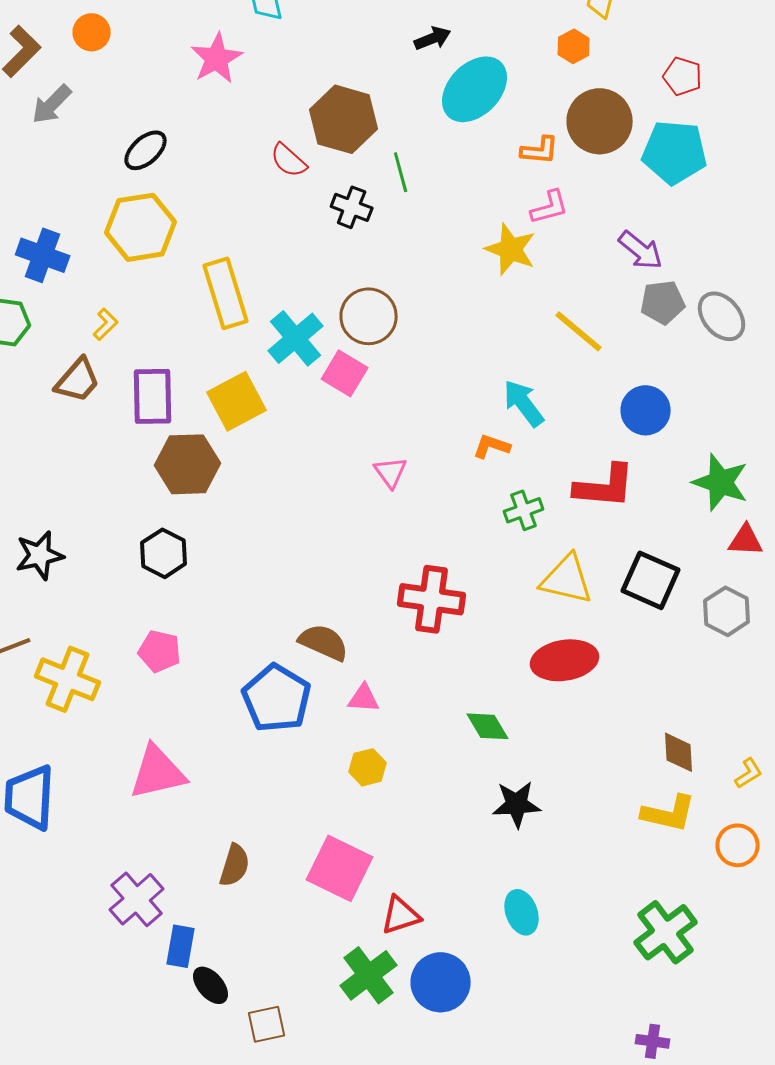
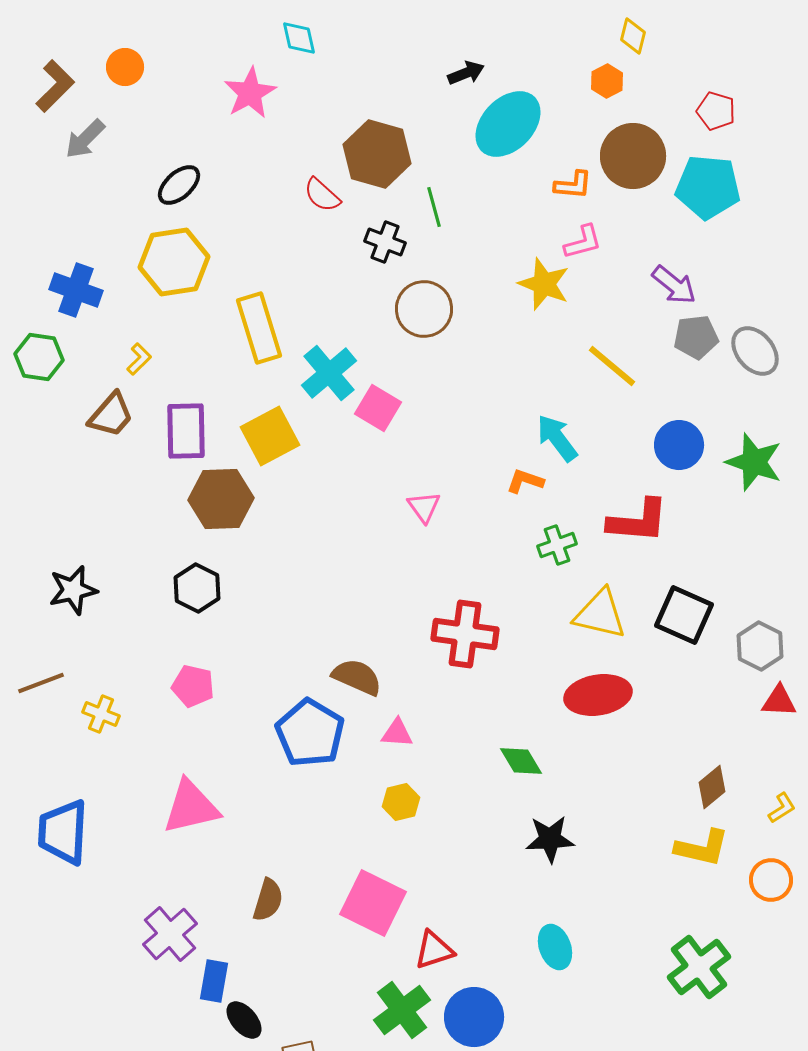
brown circle: (369, 316) -> (424, 309), moved
green star: (721, 482) -> (754, 462), moved
red triangle: (746, 540) -> (779, 701), moved
yellow cross: (68, 679) -> (101, 714), size x0.6
brown diamond: (679, 752) -> (712, 787), turned 54

